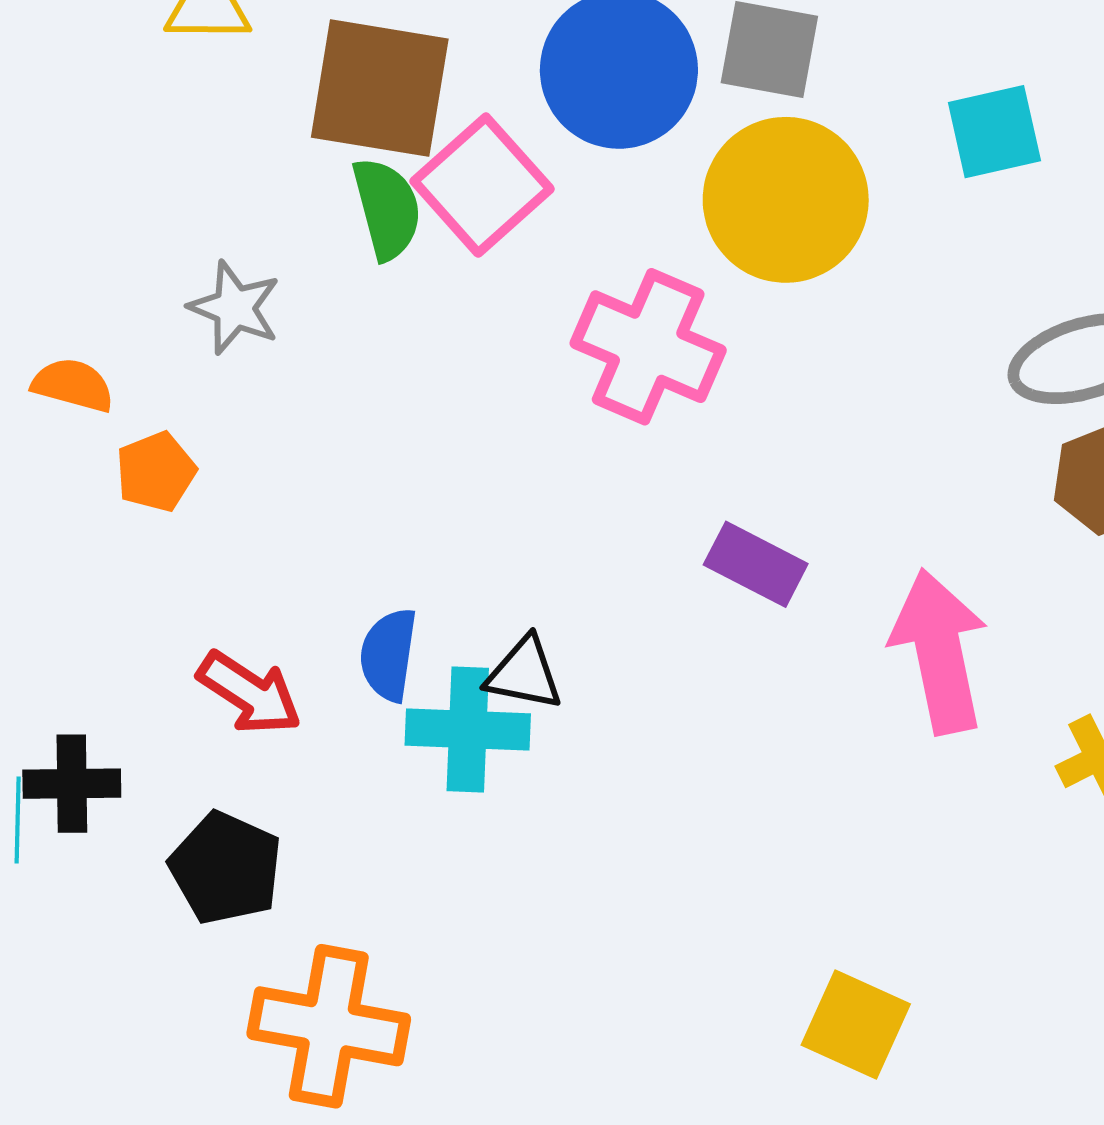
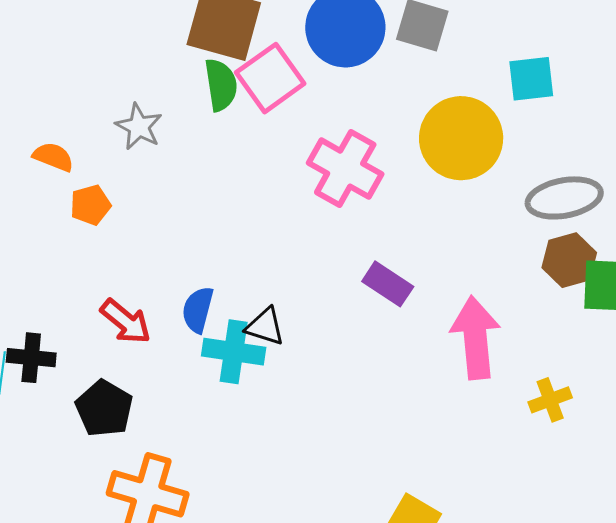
yellow circle: (786, 200) -> (461, 138), moved

